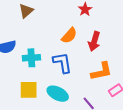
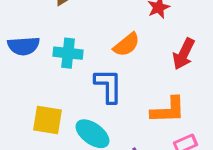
red arrow: (94, 41) -> (184, 54), moved
cyan cross: (31, 58) -> (68, 53), moved

